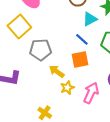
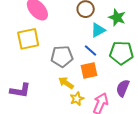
yellow square: (19, 27) -> (28, 39), turned 30
gray pentagon: (40, 50) -> (62, 56), moved

